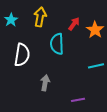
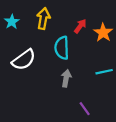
white semicircle: (22, 55) -> (24, 60), turned 45
gray arrow: (45, 83) -> (66, 78), moved
purple line: (78, 100) -> (85, 109), turned 64

